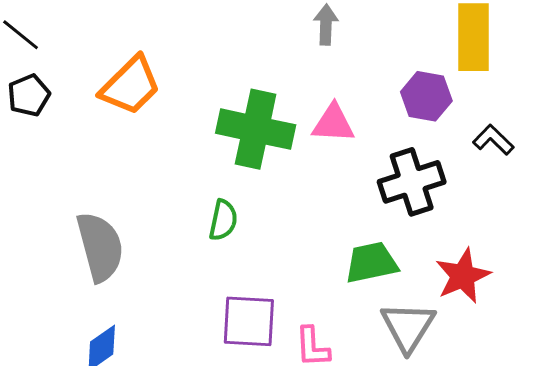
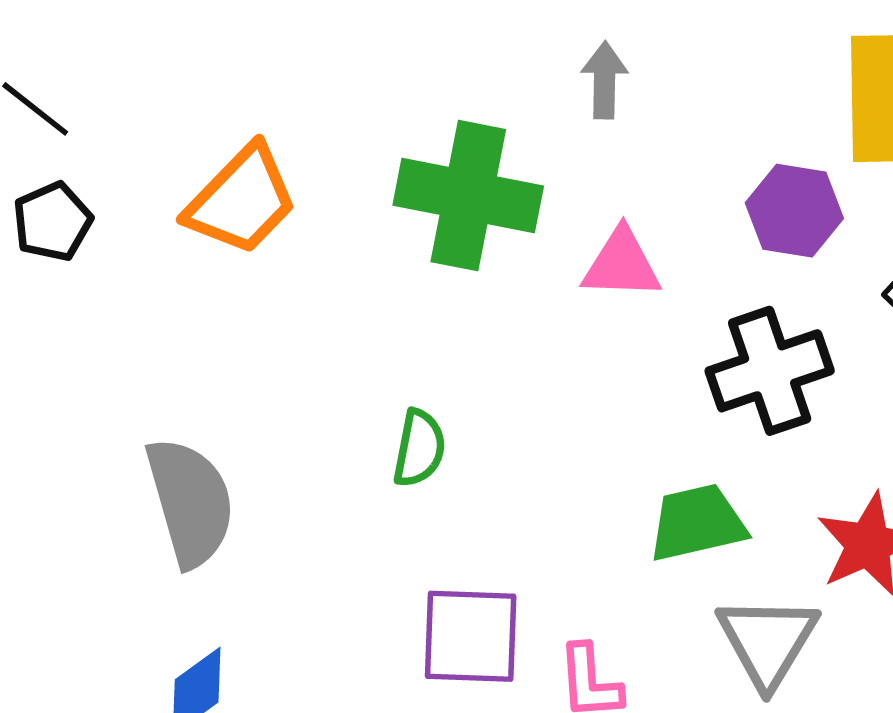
green cross: (256, 129) -> (468, 196), moved

